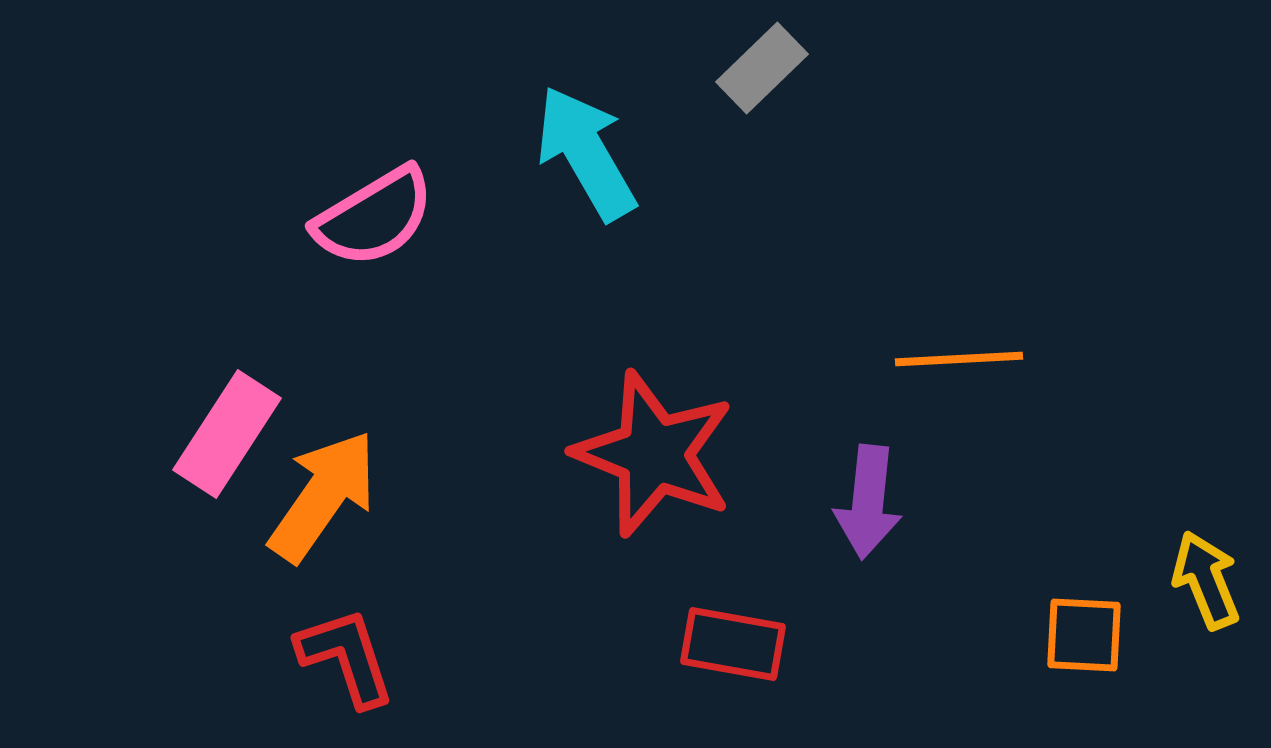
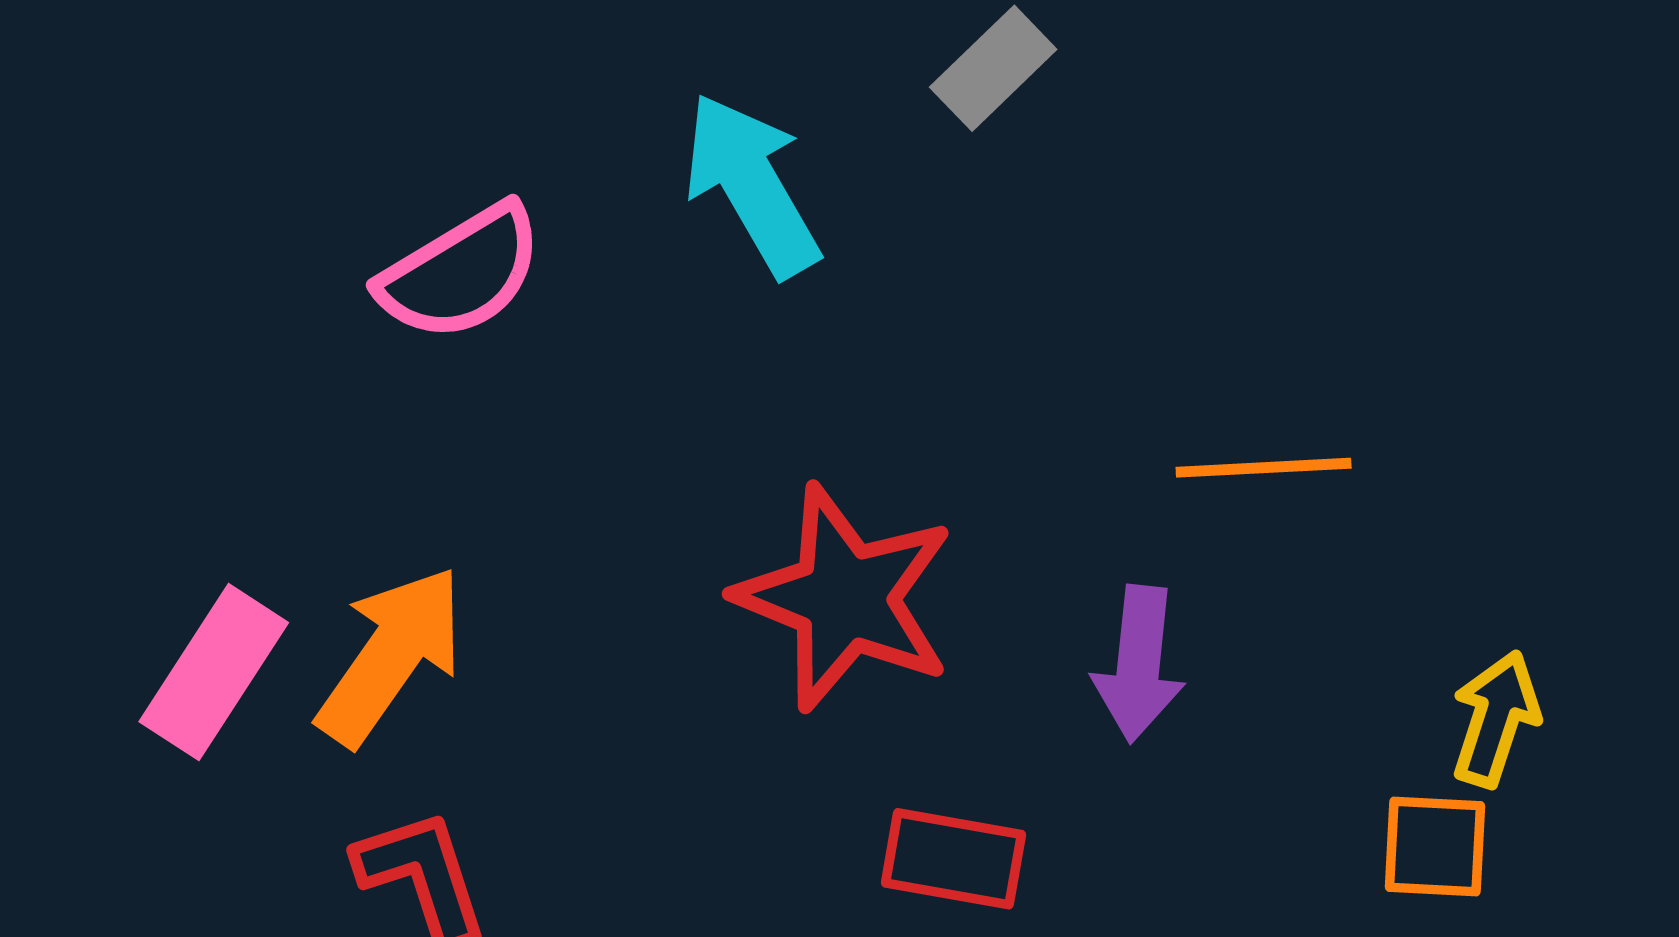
pink rectangle: (227, 434) -> (214, 672), moved
yellow arrow: (1206, 580) -> (1495, 719), moved, turned 40

